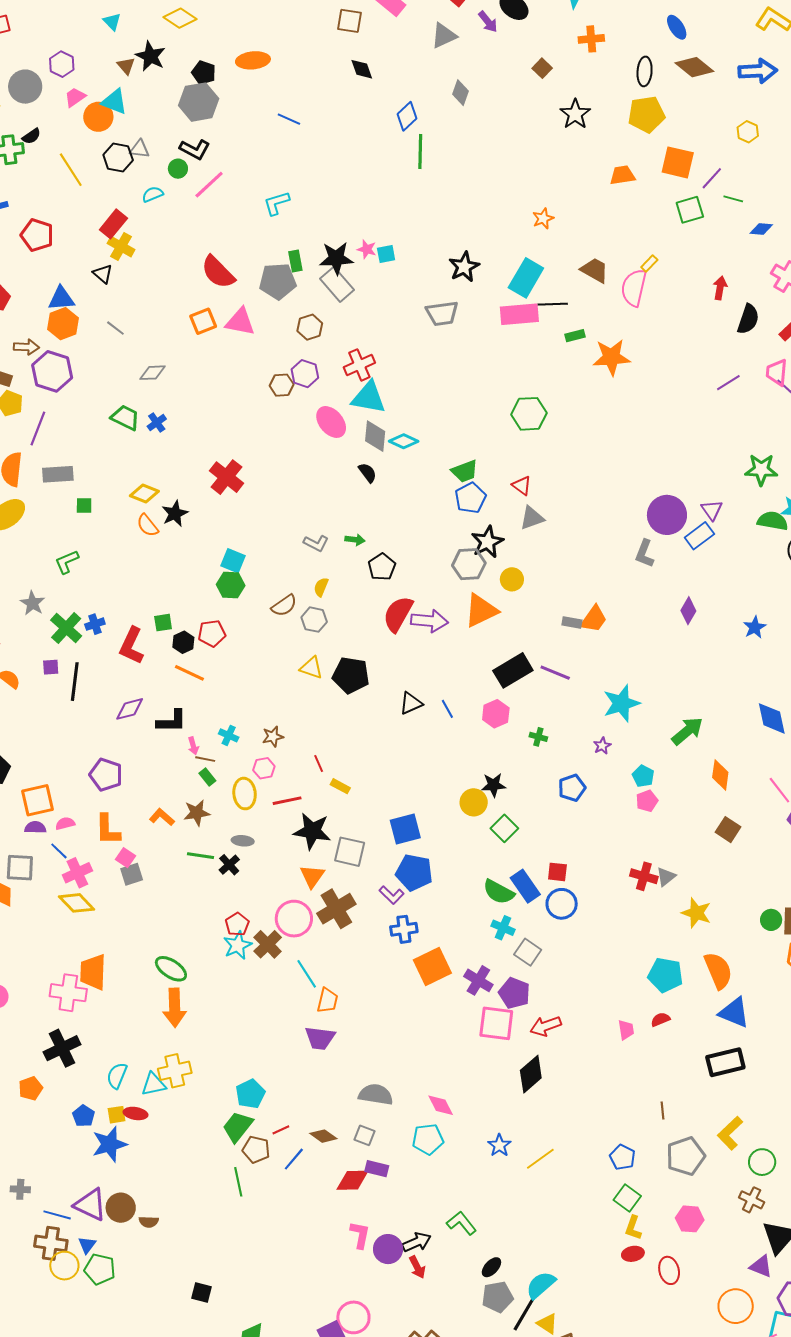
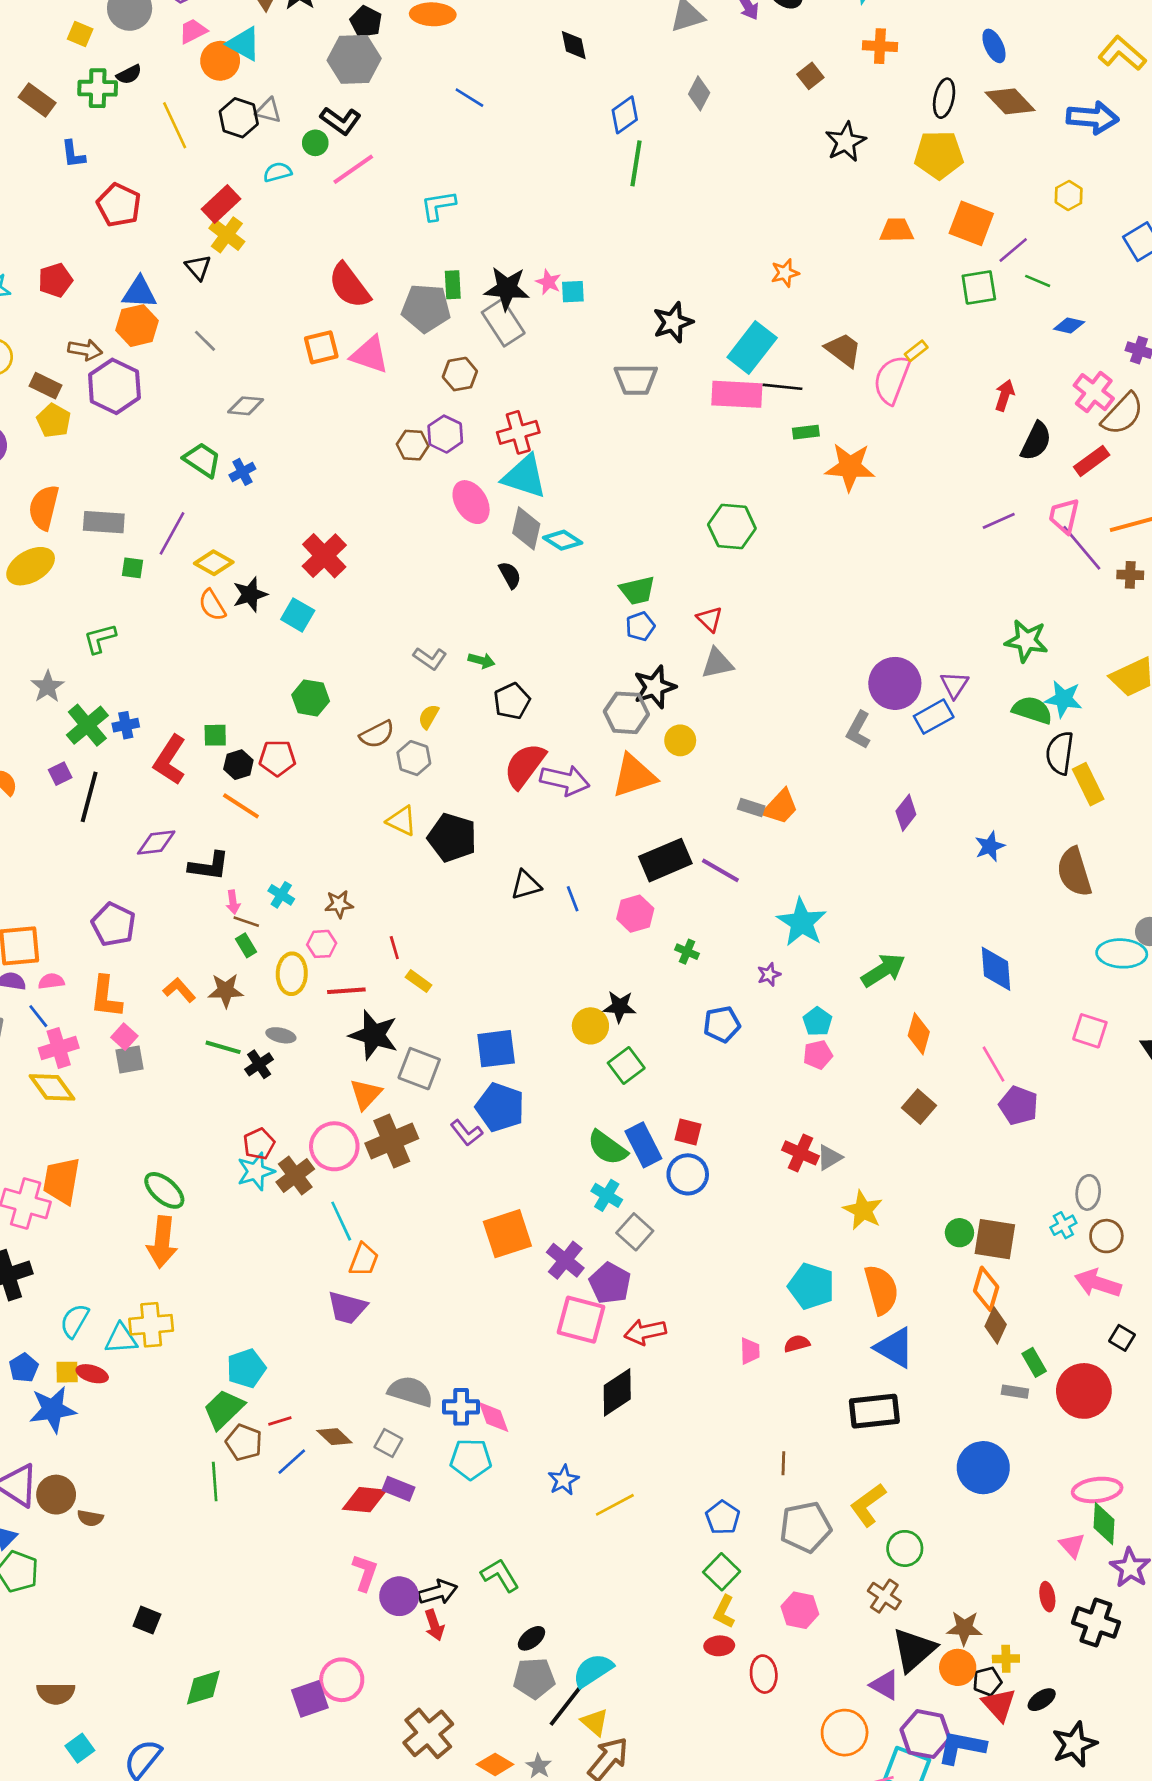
purple line: (38, 428) -> (172, 533), moved
blue pentagon: (470, 498) -> (640, 626), size x0.7
cyan square: (233, 561) -> (298, 615), moved
purple square: (51, 667) -> (60, 774), turned -30
cyan star: (621, 703) -> (802, 922), turned -30
blue cross: (404, 929) -> (461, 1407), moved

